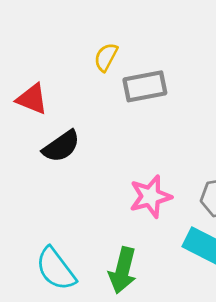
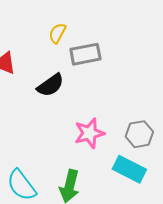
black semicircle: (61, 146) -> (50, 85), moved

